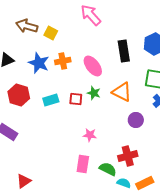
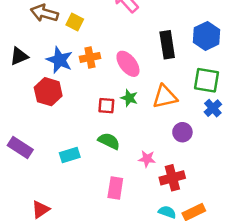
orange triangle: (122, 92) -> (165, 97), turned -40
red hexagon: (19, 95) -> (48, 92), moved
cyan rectangle: (51, 100) -> (70, 155), moved
pink star: (90, 135) -> (147, 159), moved
green semicircle: (108, 169) -> (109, 141), moved

